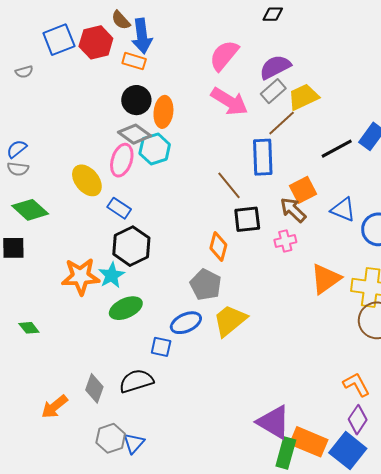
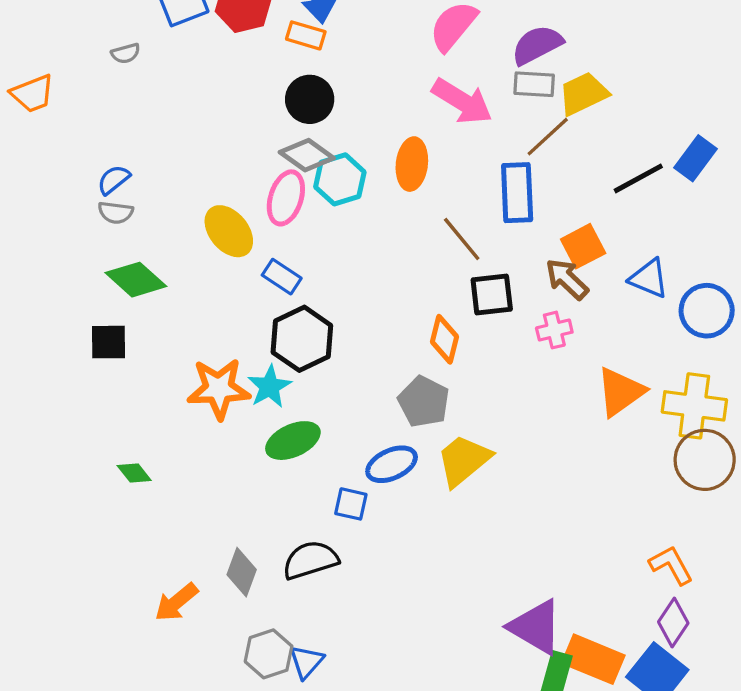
gray rectangle: (273, 91) -> (534, 84), turned 45
orange ellipse: (163, 112) -> (412, 164), moved

